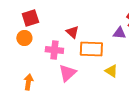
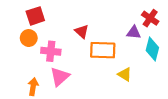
pink cross: (54, 50) -> (51, 51), moved
pink triangle: (67, 73) -> (60, 77), moved

